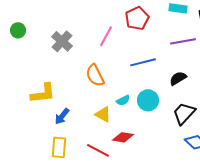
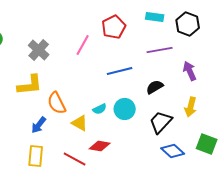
orange semicircle: (95, 75) -> (57, 103), moved
yellow L-shape: (43, 93) -> (30, 85), moved

